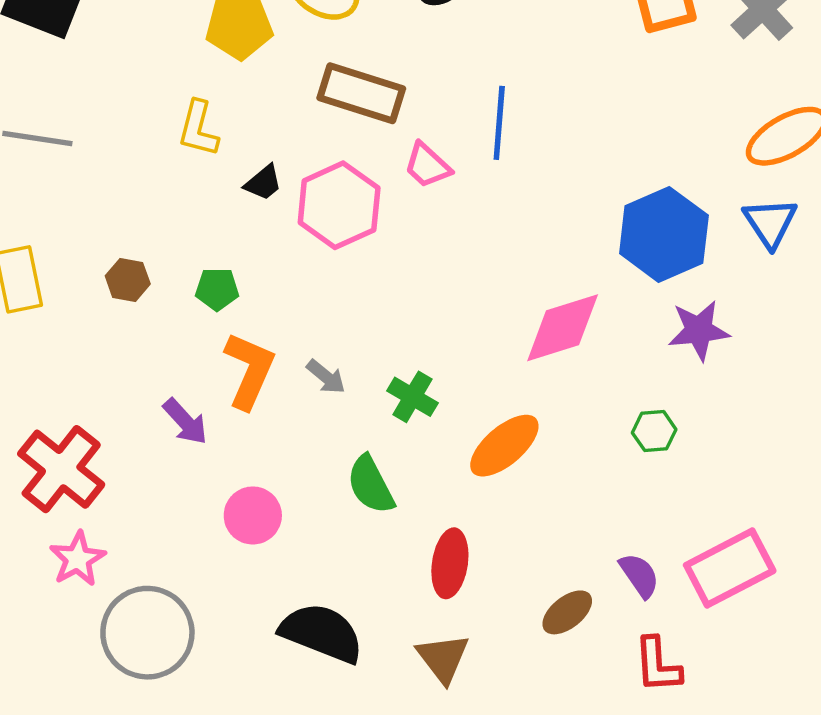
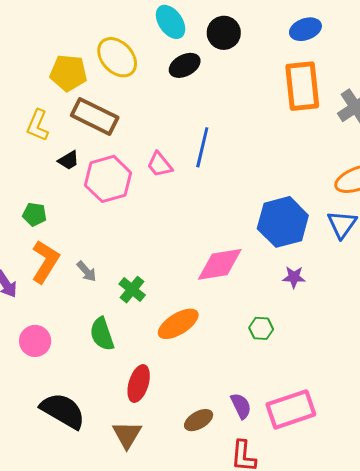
brown rectangle: (361, 93) -> (95, 116), moved
purple star: (699, 330) -> (294, 277), size x0.7

